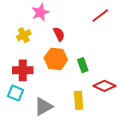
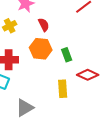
gray triangle: (43, 107) -> (25, 108), moved

